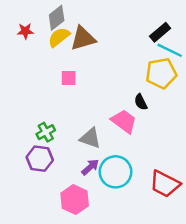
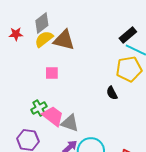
brown triangle: (83, 38) -> (64, 40), turned 30
pink trapezoid: (124, 121) -> (53, 116), moved
green cross: (46, 132) -> (39, 108), moved

